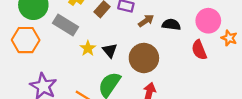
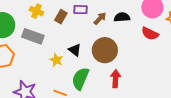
yellow star: (88, 48) -> (56, 60), moved
red semicircle: (199, 50) -> (150, 34), turned -30

